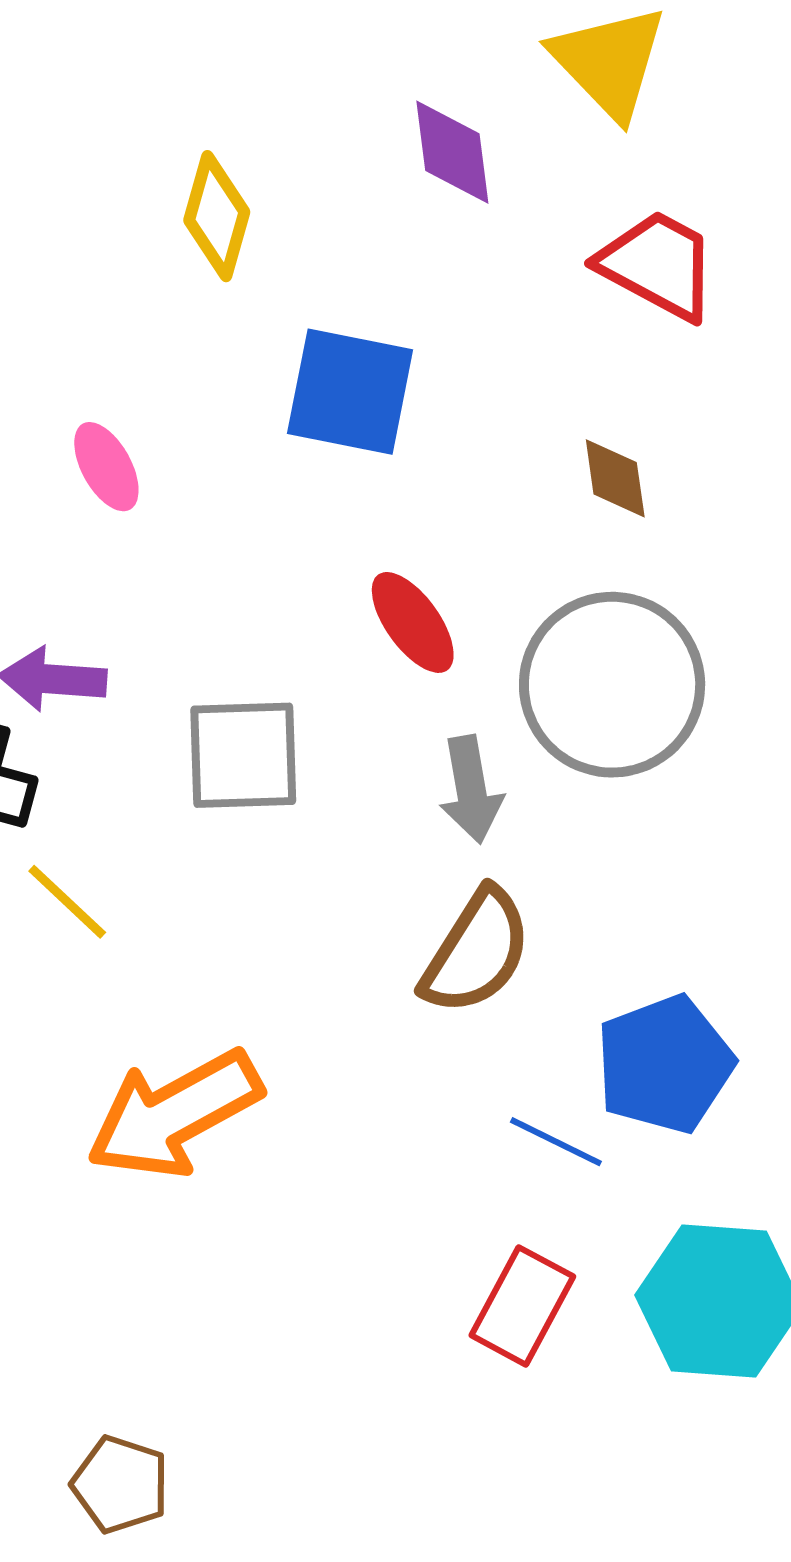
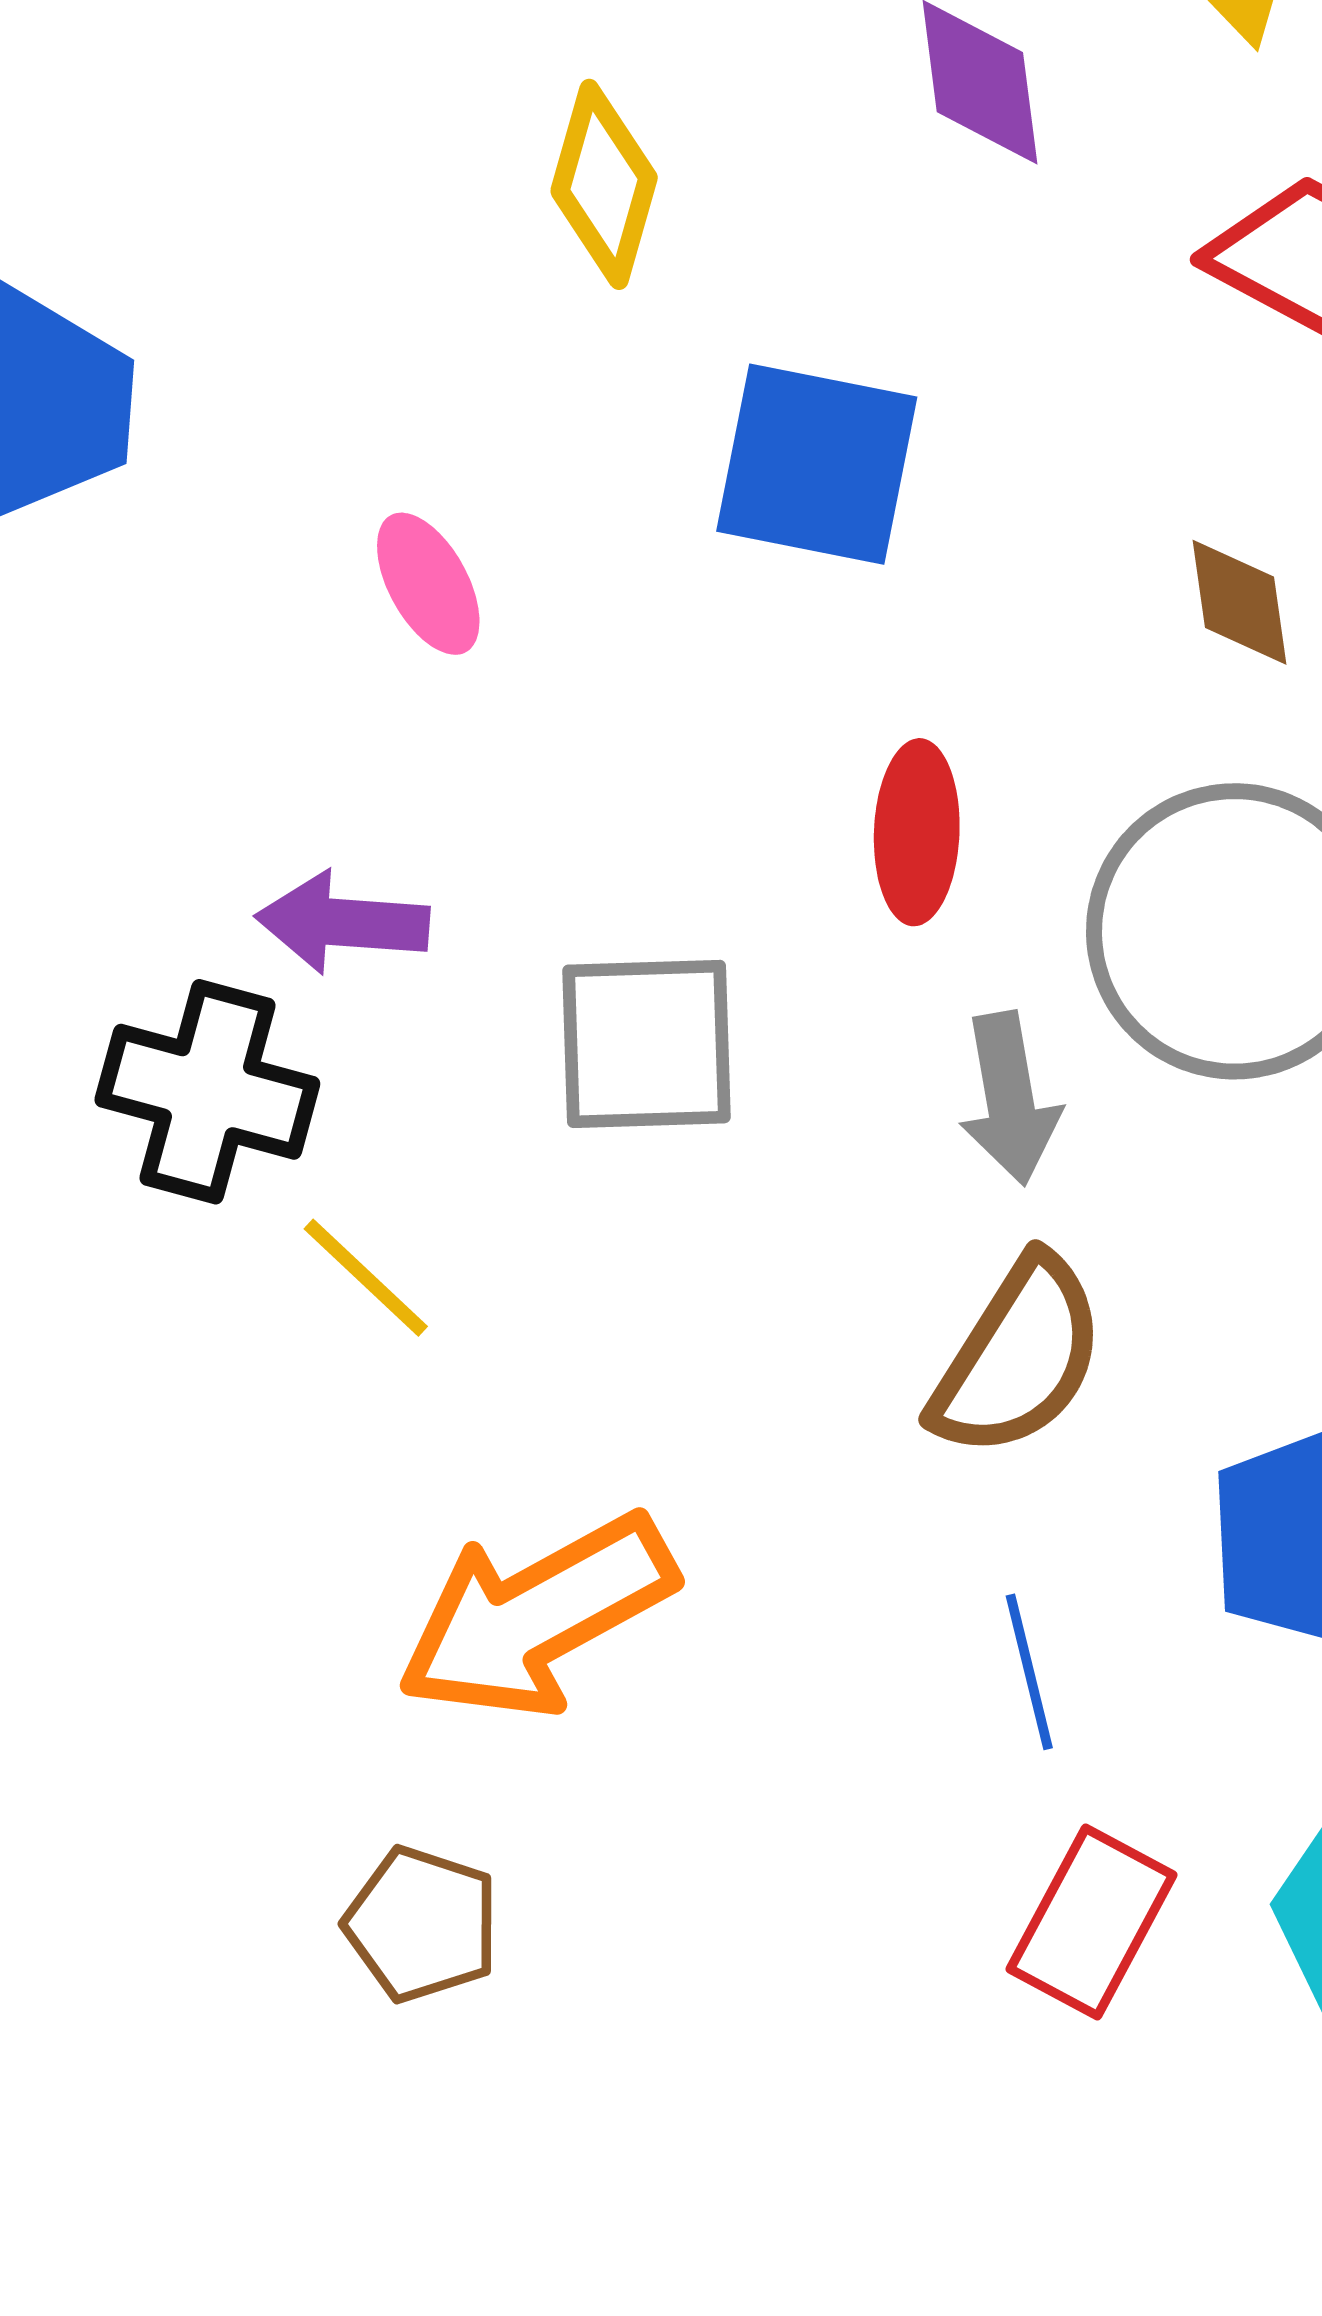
red ellipse: (413, 622) -> (917, 832), turned 38
blue line: (556, 1142) -> (1029, 1672), moved, turned 50
brown pentagon: (120, 1484) -> (422, 1924), moved

